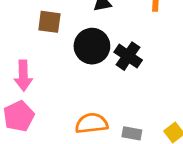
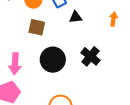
black circle: (92, 46) -> (53, 60), moved

